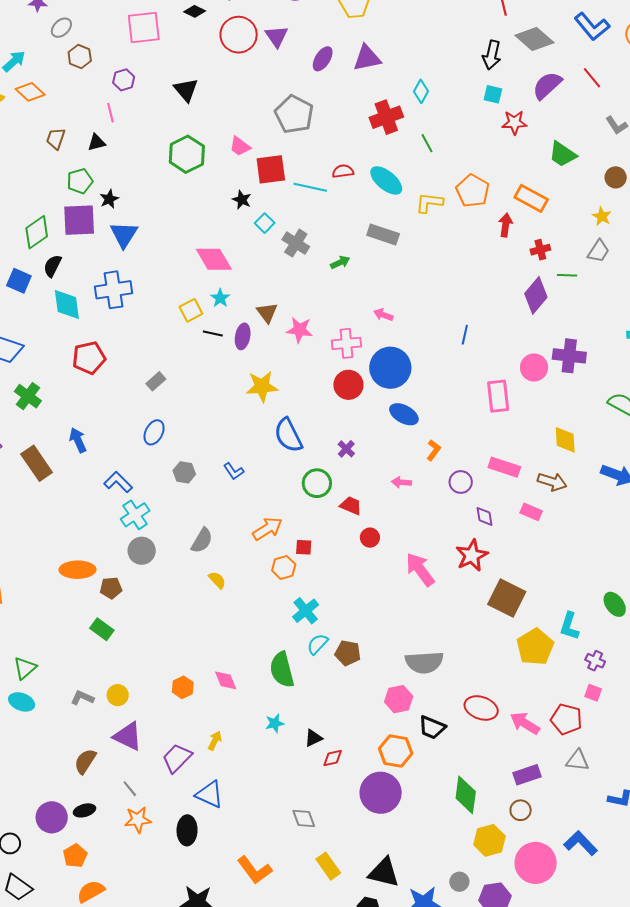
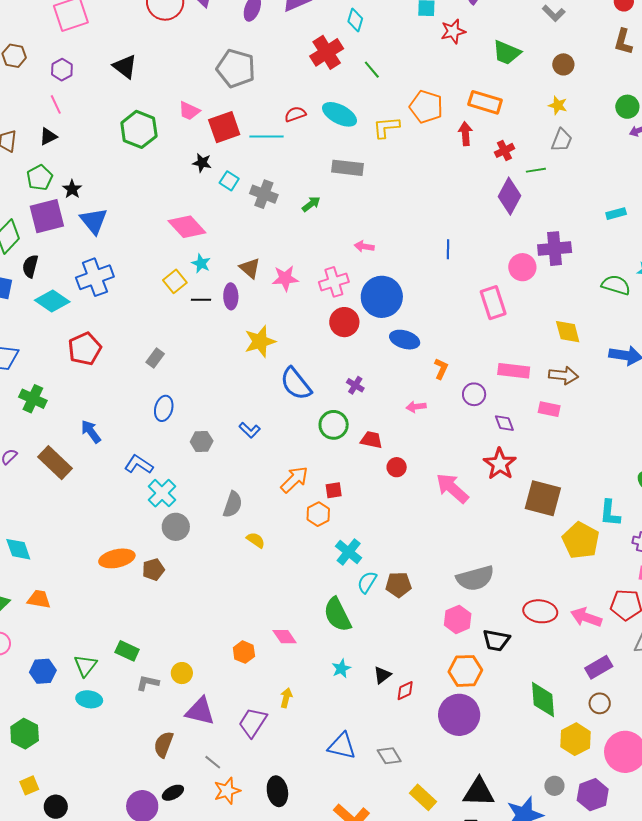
cyan diamond: (67, 304) -> (52, 301), turned -36
green rectangle: (102, 629) -> (127, 651), moved
blue triangle: (210, 794) -> (342, 746), moved

